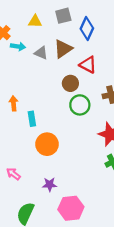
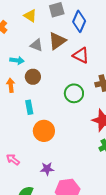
yellow triangle: (35, 21) -> (30, 16), turned 32
cyan arrow: (18, 46) -> (17, 60), moved
brown circle: (70, 83) -> (33, 77), moved
orange arrow: (14, 103) -> (11, 85), moved

